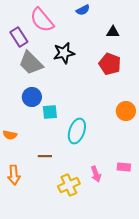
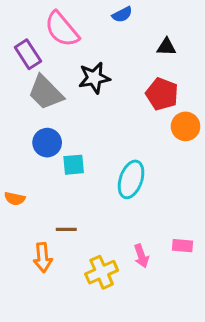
orange circle: (126, 111) -> (186, 126), moved
cyan ellipse: (77, 131) -> (131, 179), moved
orange arrow: (14, 175) -> (43, 257), moved

